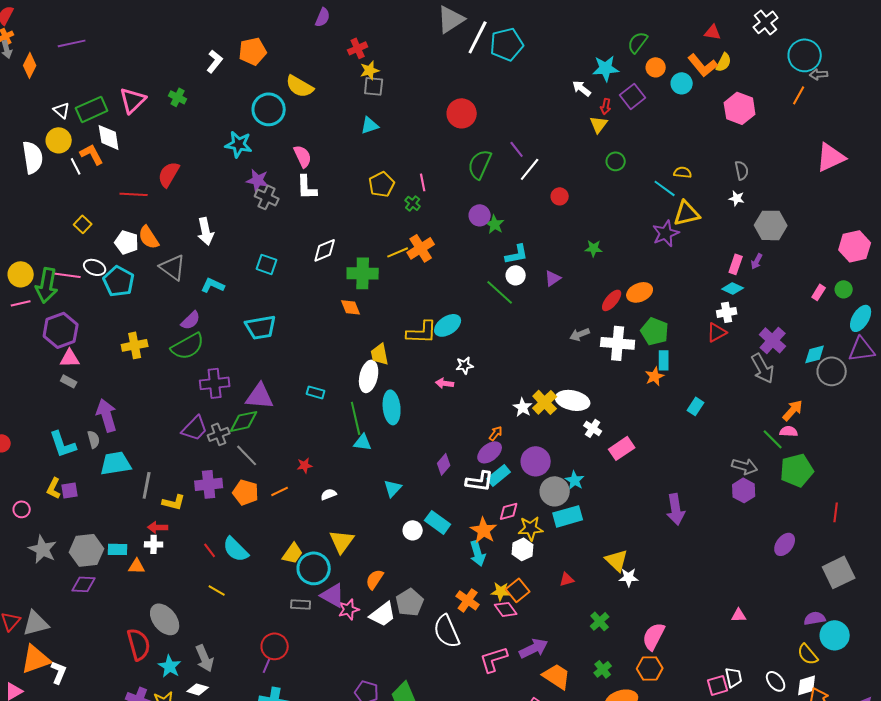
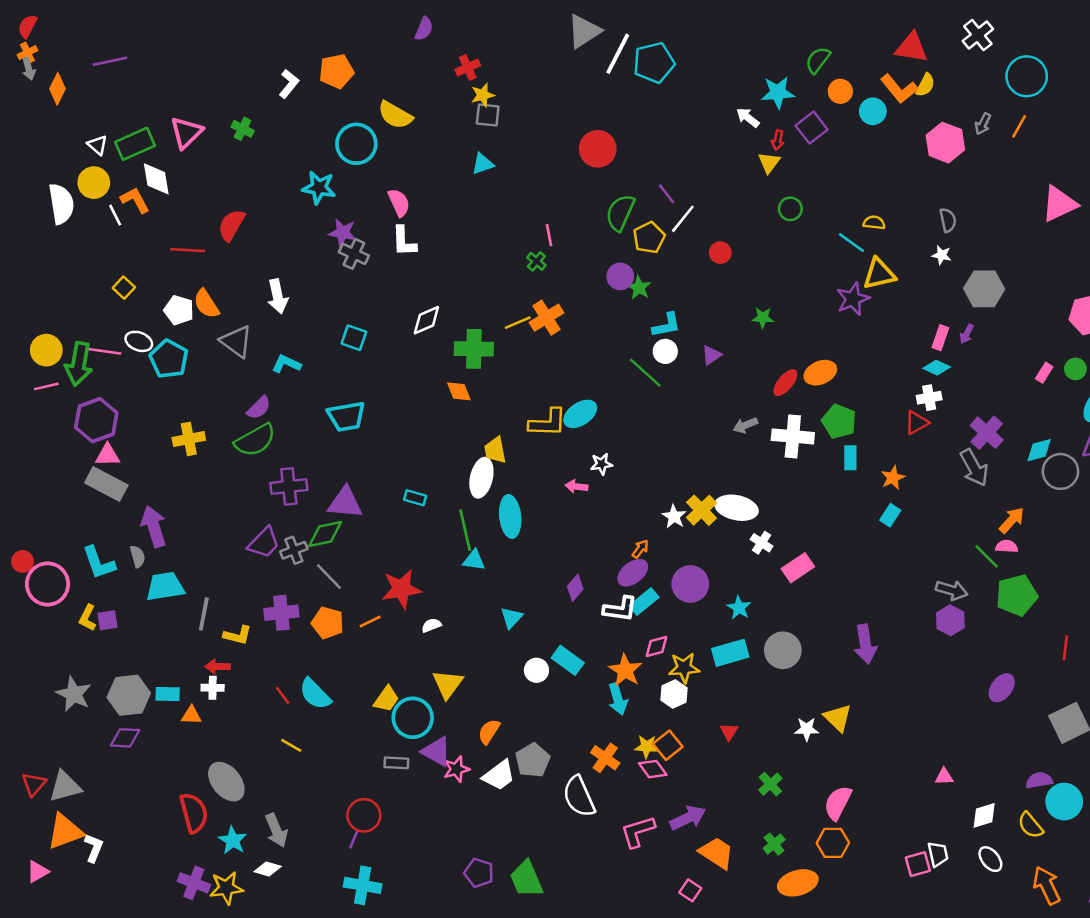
red triangle: (713, 32) -> (912, 48), size x1.6
gray arrow: (819, 74) -> (983, 124), moved, turned -60
yellow pentagon: (382, 184) -> (649, 238), moved
orange star: (655, 376) -> (893, 478), moved
gray rectangle: (69, 381) -> (106, 484), size x2.0
red star: (305, 465) -> (401, 589), size x2.0
gray circle: (555, 491) -> (783, 650), moved
pink circle: (22, 509) -> (48, 584), moved, size x2.0
yellow triangle: (617, 560) -> (838, 718), moved
red triangle: (567, 579) -> (729, 732), turned -42
white diamond: (807, 685) -> (984, 815), moved

